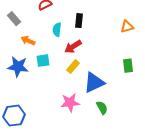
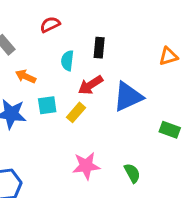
green rectangle: (128, 66) -> (170, 130), moved, turned -64
yellow rectangle: (73, 67) -> (76, 112), moved
blue triangle: (94, 83) -> (128, 97), moved

